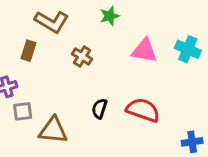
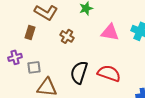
black semicircle: (99, 109) -> (79, 72), size x1.6
gray square: (23, 111) -> (34, 67), moved

